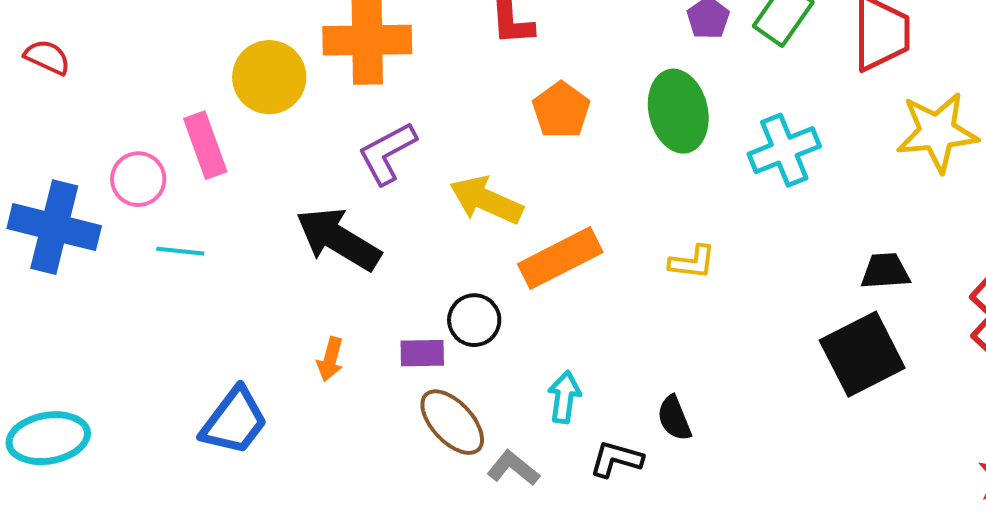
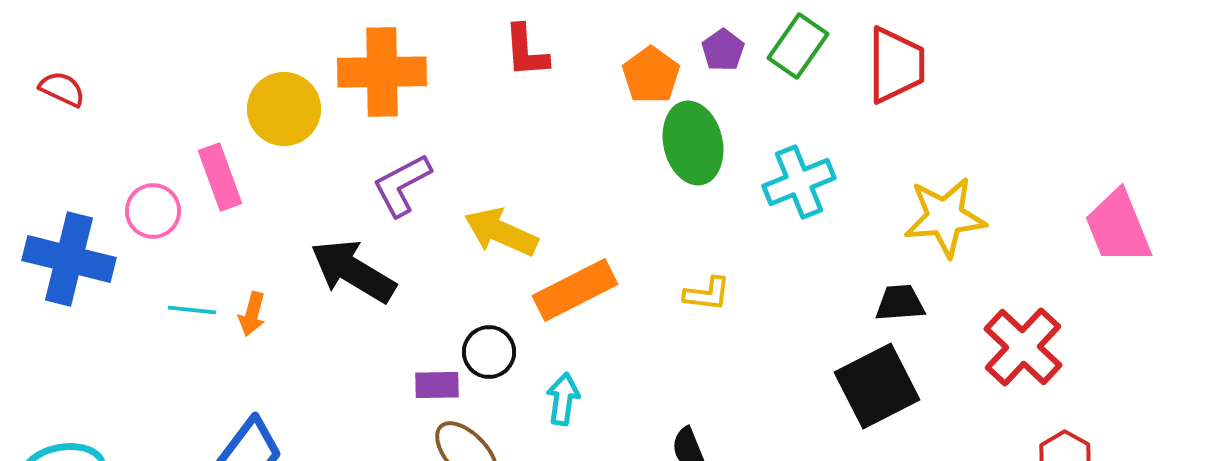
orange pentagon: (561, 110) -> (651, 75), moved
yellow star: (937, 132) -> (945, 217), moved
cyan line: (180, 251) -> (192, 310), moved
orange arrow: (330, 359) -> (252, 314), moved
cyan arrow: (564, 397) -> (563, 399), moved

